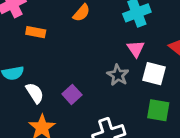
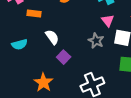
white semicircle: (35, 93) -> (52, 37), moved

